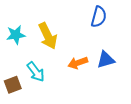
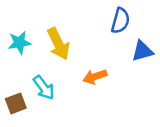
blue triangle: (106, 60) -> (142, 51), moved

